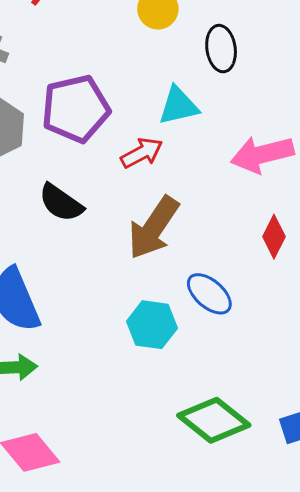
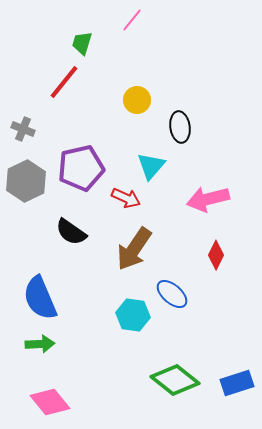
cyan triangle: (178, 106) -> (151, 166), turned -36
red arrow: (142, 153) -> (126, 198), turned 52

